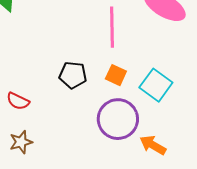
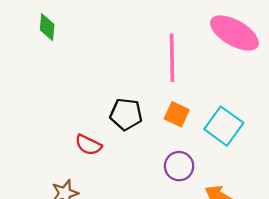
red semicircle: (18, 101) -> (88, 145), moved
purple circle: (118, 119) -> (179, 166), size x0.6

